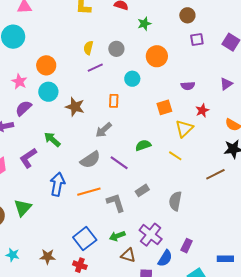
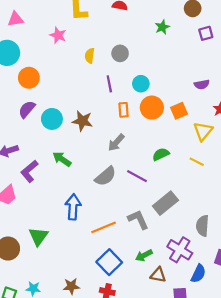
green star: (144, 24) -> (162, 27), moved
orange circle: (157, 56) -> (152, 108), moved
orange circle: (46, 65) -> (29, 78), moved
purple line: (95, 68) -> (109, 84), moved, turned -70
pink star: (19, 82) -> (58, 35), moved
cyan circle: (48, 92) -> (52, 119), moved
purple semicircle: (23, 108) -> (27, 109), moved
purple L-shape: (28, 158) -> (29, 171), moved
gray rectangle: (142, 190) -> (165, 203), size x1.6
orange line: (89, 192) -> (104, 227), moved
gray semicircle: (175, 201) -> (202, 226), moved

